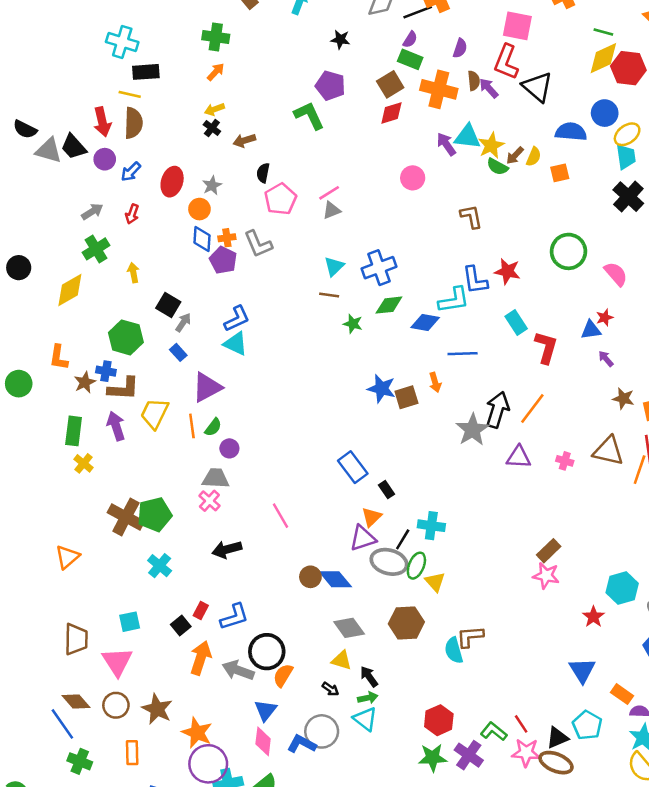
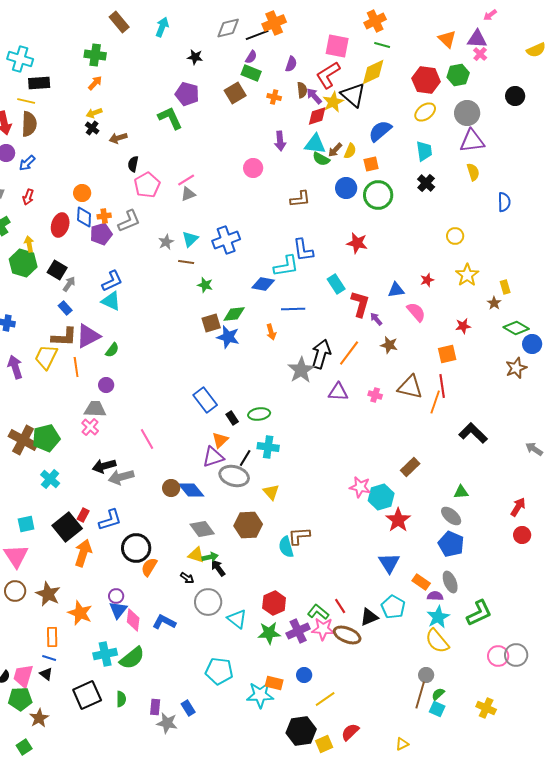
green line: (603, 32) -> (382, 45), moved
yellow diamond: (603, 58) -> (373, 72), moved
red L-shape: (506, 62) -> (328, 75), turned 36
orange cross: (439, 89) -> (274, 97), size x0.5
red diamond: (391, 113) -> (317, 116), moved
blue circle: (605, 113) -> (346, 188), moved
blue semicircle: (571, 132) -> (380, 131), turned -45
yellow ellipse: (627, 134) -> (425, 112), moved
cyan triangle: (468, 137) -> (315, 144), moved
purple arrow: (446, 144) -> (280, 141), turned -150
yellow star: (491, 145) -> (333, 102), moved
red ellipse: (172, 182) -> (60, 225), moved
gray star: (212, 185) -> (166, 242), moved
black cross: (628, 197) -> (426, 183), size x0.7
brown L-shape: (471, 217) -> (300, 199), turned 95
gray L-shape: (258, 244) -> (129, 221), turned -90
green circle: (568, 251) -> (378, 195), moved
purple pentagon: (223, 260) -> (101, 234), turned 30
red star: (507, 271) -> (357, 243), moved
pink semicircle: (616, 274) -> (416, 312), moved
green diamond: (389, 305) -> (234, 314), moved
red star: (605, 318) -> (427, 280), moved
green hexagon: (126, 337) -> (23, 263), moved
purple arrow: (606, 359) -> (376, 319), moved
brown L-shape: (123, 389) -> (64, 337), moved
brown square: (406, 397) -> (211, 323), moved
brown star: (623, 399) -> (389, 345), moved
green semicircle: (213, 427) -> (112, 350), moved
brown rectangle: (549, 551) -> (410, 467), moved
green ellipse: (416, 566) -> (259, 414), moved, turned 60
cyan hexagon: (622, 588) -> (381, 497), moved
red star: (593, 617) -> (398, 520), size x1.4
black square: (181, 625) -> (67, 527), size x1.8
gray arrow: (238, 670) -> (121, 477), moved, turned -35
green arrow: (368, 698) -> (210, 557), moved
blue triangle: (266, 710) -> (118, 610), moved
cyan triangle: (365, 719) -> (237, 619), moved
gray circle: (322, 731) -> (208, 602), moved
orange rectangle: (132, 753) -> (52, 637), moved
pink star: (526, 753) -> (323, 629), moved
purple cross: (469, 755) -> (298, 631), turned 30
brown ellipse: (556, 763) -> (347, 635), moved
purple circle: (208, 764) -> (116, 596), moved, size x0.5

